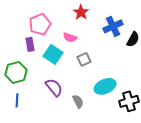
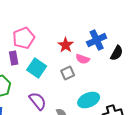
red star: (81, 12) -> (66, 45), moved
pink semicircle: (70, 37) -> (83, 59), moved

